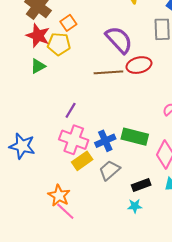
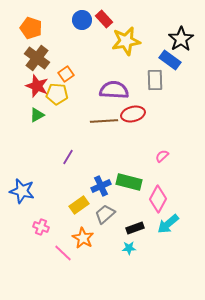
purple semicircle: (119, 40) -> (114, 90), turned -44
pink cross: (74, 140) -> (41, 227), moved, size x0.6
orange star: (59, 196) -> (83, 238), moved

